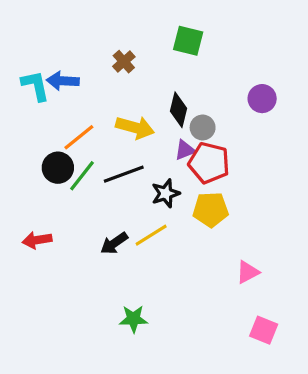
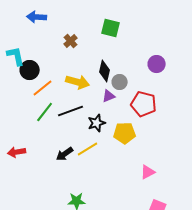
blue arrow: (63, 81) -> (37, 17), moved
red pentagon: (209, 163) -> (144, 104), moved
black circle: (58, 168) -> (30, 70), moved

